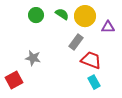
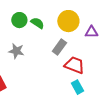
green semicircle: (62, 14) -> (37, 23), moved
gray star: (33, 58) -> (16, 51), moved

